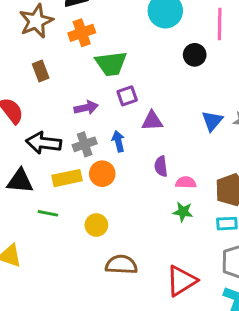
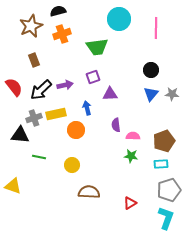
black circle: (195, 55) -> (151, 70), moved
green trapezoid: (111, 64) -> (97, 47), moved
black arrow: (44, 143) -> (41, 90), moved, turned -50
gray cross: (85, 144) -> (34, 118), moved
yellow rectangle: (67, 178) -> (56, 114), moved
red triangle: (181, 281) -> (130, 203), size x0.6

